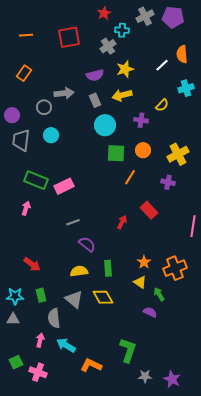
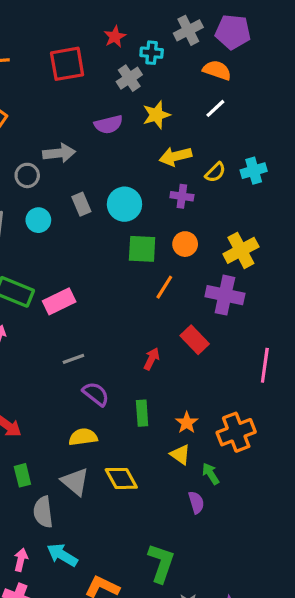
red star: (104, 13) -> (115, 37), moved
orange semicircle: (182, 54) -> (217, 70), moved, turned 114
cyan cross: (186, 88) -> (254, 171), moved
yellow arrow: (122, 95) -> (176, 156), moved
gray rectangle: (95, 100) -> (81, 204), moved
purple cross: (168, 182) -> (225, 295), size x1.6
green rectangle: (108, 268) -> (142, 413), moved
purple semicircle: (150, 312) -> (196, 502), turned 48
pink arrow: (40, 340) -> (21, 560), moved

